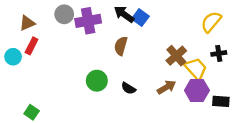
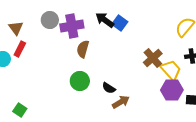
brown triangle: (27, 23) -> (16, 28), turned -42
brown semicircle: (121, 46) -> (83, 49), moved
brown arrow: (166, 87) -> (121, 102), moved

